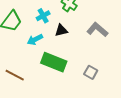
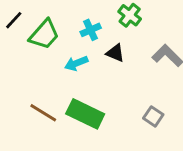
black triangle: (61, 30) -> (115, 53), turned 32
green rectangle: (54, 62) -> (85, 114), moved

